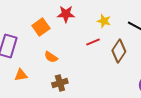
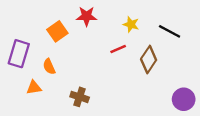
orange semicircle: (51, 57) -> (49, 67), moved, turned 32
brown cross: (60, 83) -> (80, 97), turned 35

